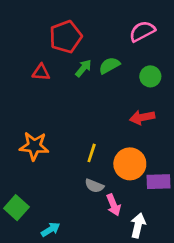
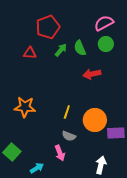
green semicircle: (109, 65) -> (80, 48), turned -84
green circle: (150, 76) -> (106, 44), moved
red arrow: (142, 117) -> (92, 74), moved
pink arrow: (113, 205) -> (60, 153), moved

